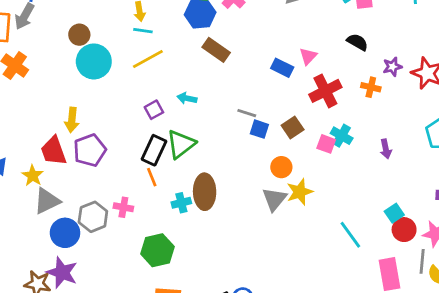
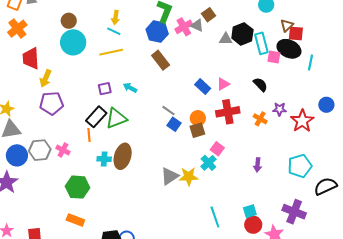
cyan cross: (342, 136) -> (208, 163), moved
red trapezoid: (53, 151) -> (31, 58), moved
orange circle: (281, 167) -> (198, 118), moved

